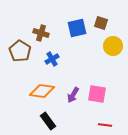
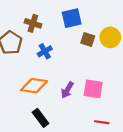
brown square: (101, 23) -> (88, 40), moved

